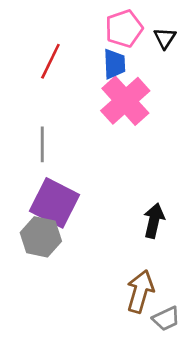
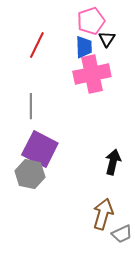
black triangle: (165, 38) -> (107, 39), moved
pink cross: (125, 101) -> (92, 74), turned 30

